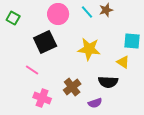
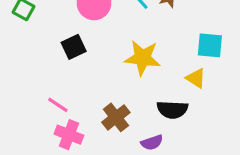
black square: (45, 42) -> (74, 47), size x0.7
pink line: (32, 70) -> (58, 105), moved

